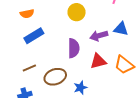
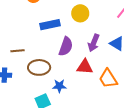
blue rectangle: (34, 36) -> (50, 25), moved
purple arrow: (99, 36) -> (94, 43), turned -72

